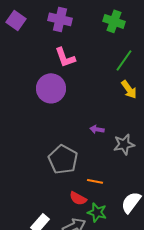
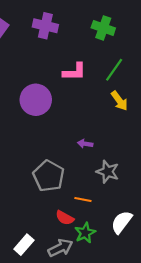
pink L-shape: (65, 57) -> (74, 72), moved, turned -70
gray star: (124, 144) -> (108, 172), moved, turned 30
green star: (97, 212) -> (85, 233), turned 30

